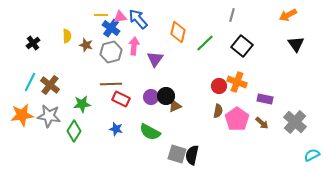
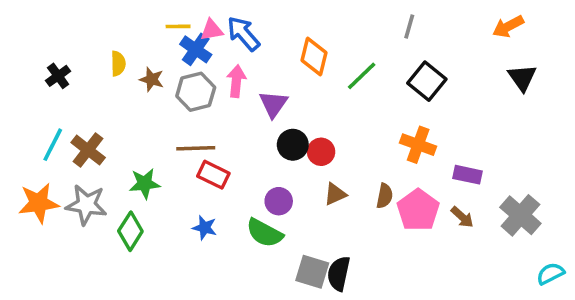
red circle: (219, 86) -> (321, 152), moved
black circle: (166, 96) -> (293, 145), moved
purple circle: (151, 97) -> (279, 201), moved
brown triangle: (175, 106) -> (335, 194), moved

